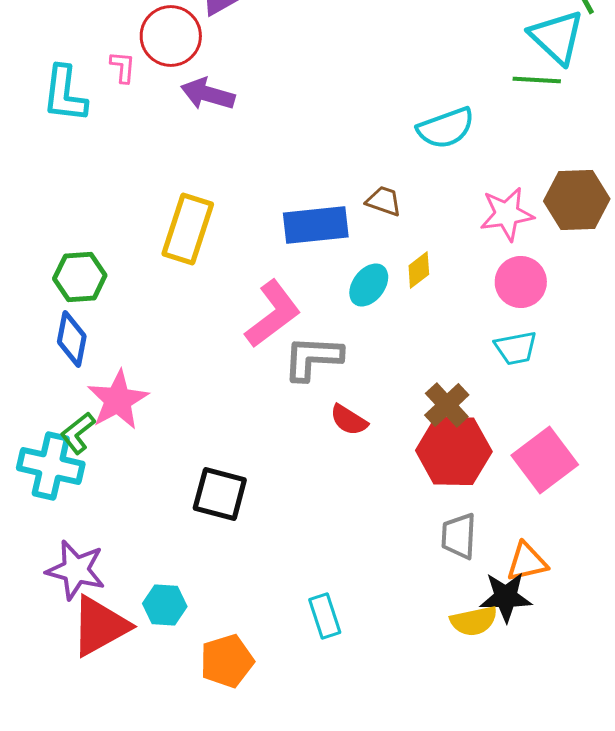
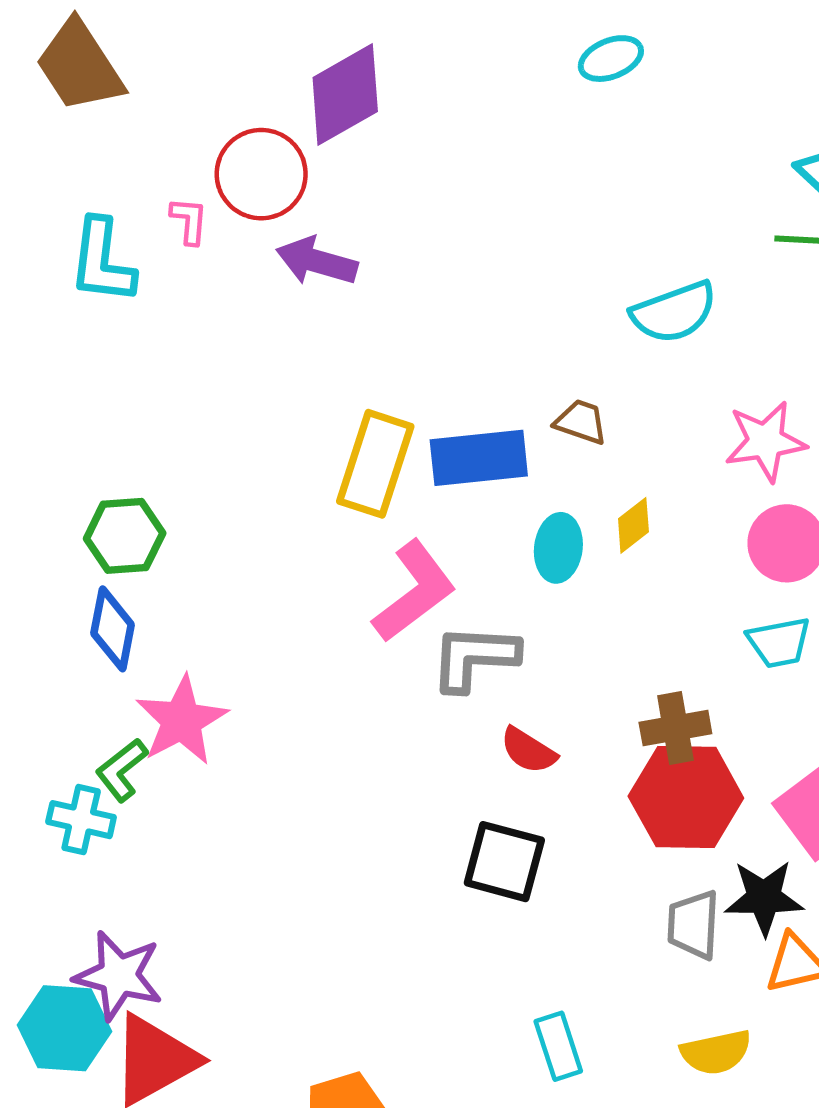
yellow rectangle: (188, 229) -> (375, 464), moved
cyan ellipse: (369, 285) -> (558, 548), turned -30
brown cross: (447, 405) -> (675, 728), turned 33
cyan cross: (51, 466) -> (81, 820), size x0.7
black square: (220, 494) -> (504, 862), moved
black star: (506, 597) -> (764, 898), moved
cyan hexagon: (165, 605) -> (65, 1028), moved, size x1.4
cyan rectangle: (325, 616) -> (558, 1046), moved

